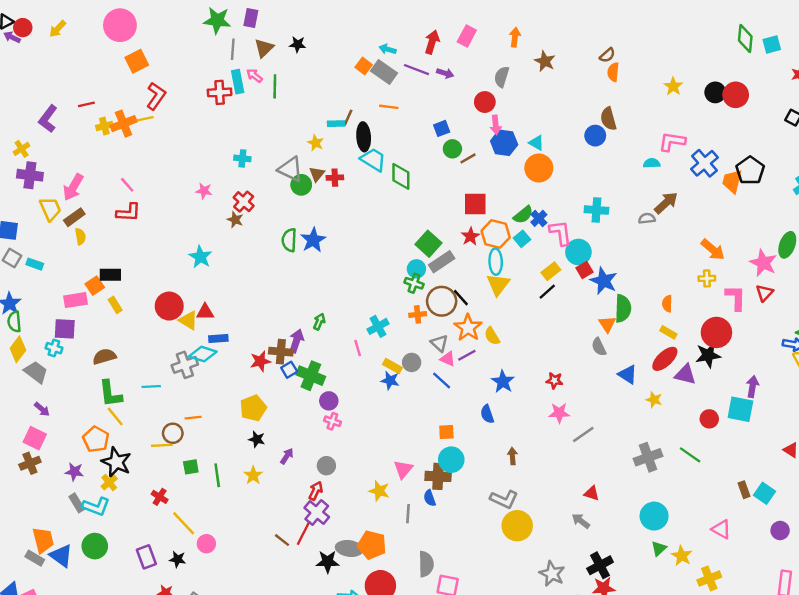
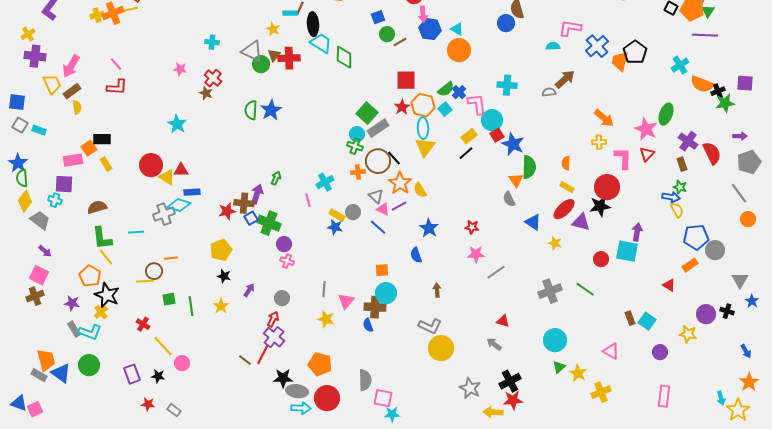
red cross: (335, 178) -> (289, 58), size x1.5
gray line: (408, 514) -> (324, 289), moved
gray ellipse: (349, 548) -> (297, 391), moved

